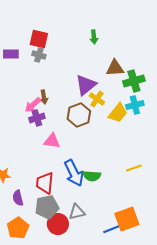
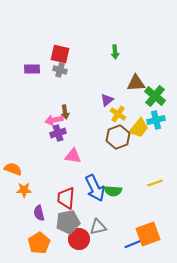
green cross: (134, 81) -> (155, 96), turned -35
purple triangle: (86, 85) -> (107, 100), size x0.6
pink arrow: (33, 105) -> (54, 120), turned 30
brown hexagon: (79, 115) -> (118, 137), moved

